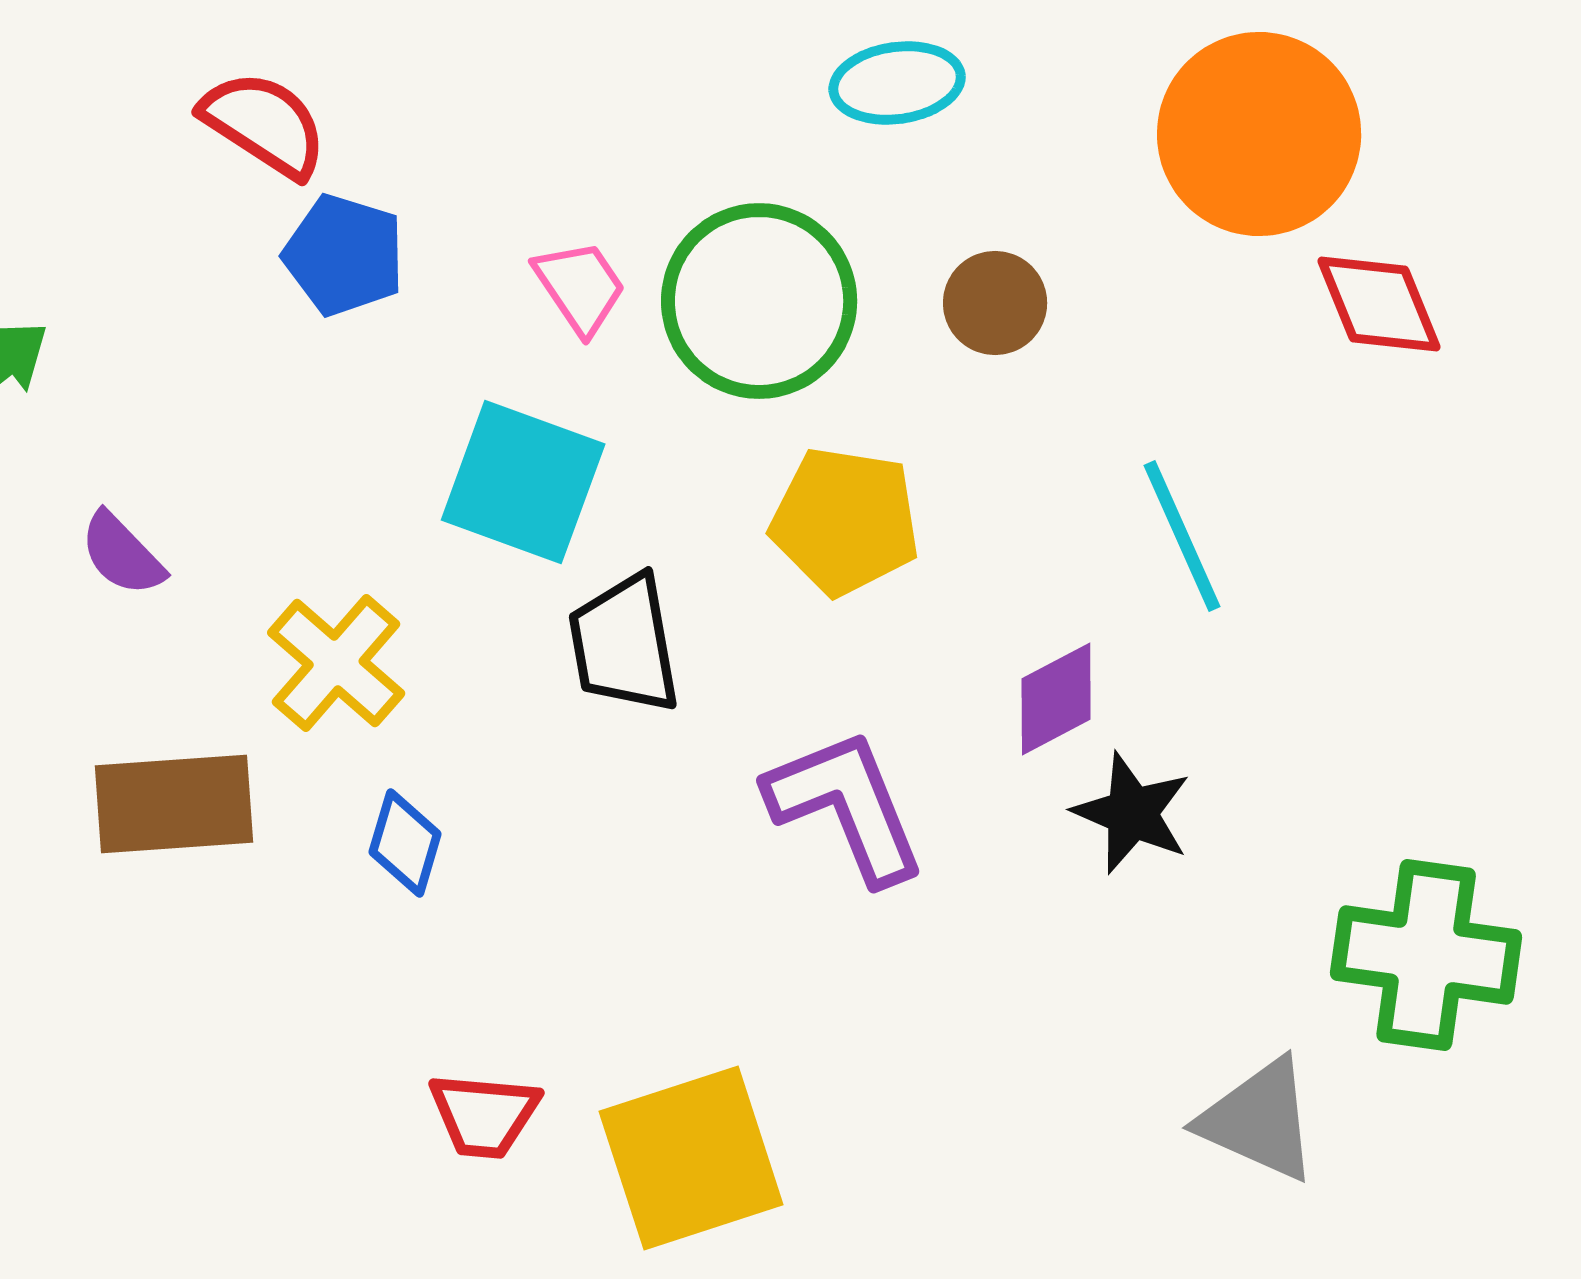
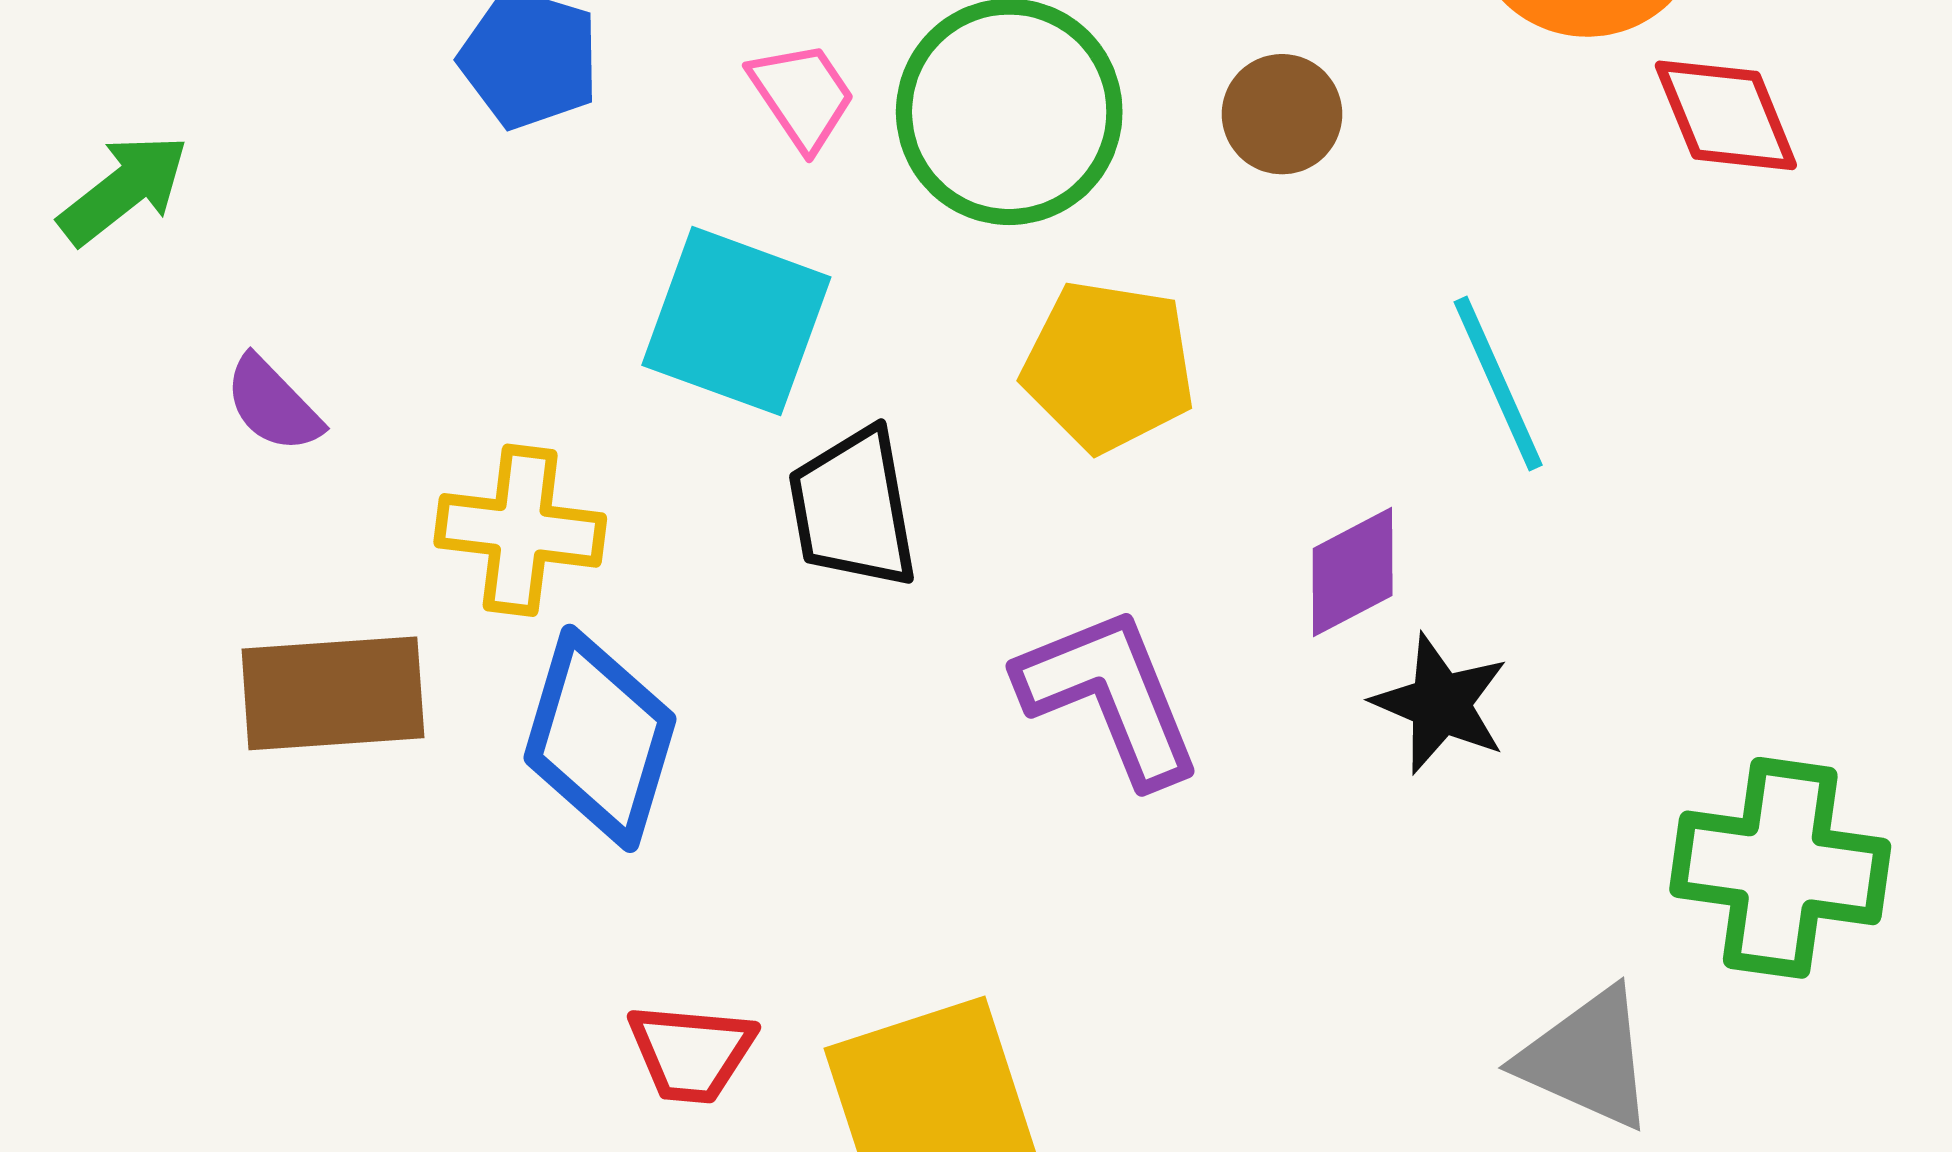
yellow cross: (336, 663) -> (520, 530), turned -34
blue diamond: (405, 843) -> (600, 738), size x1.8

